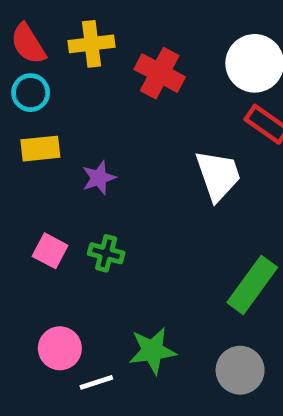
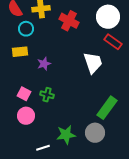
cyan circle: (31, 93) -> (26, 29), moved
pink circle: (60, 348) -> (26, 116), moved
gray circle: (240, 370) -> (95, 133), moved

